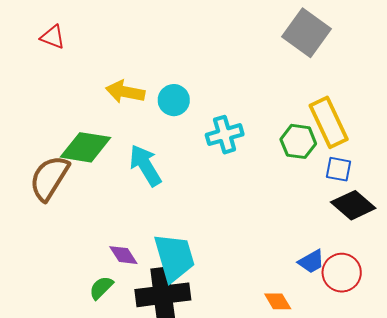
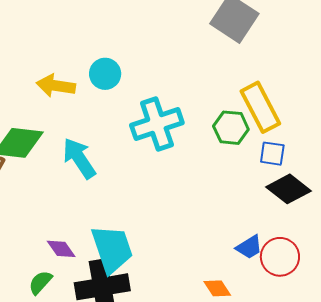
cyan circle: (174, 100) -> (105, 74), moved
cyan cross: (225, 135) -> (157, 124), size x1.4

